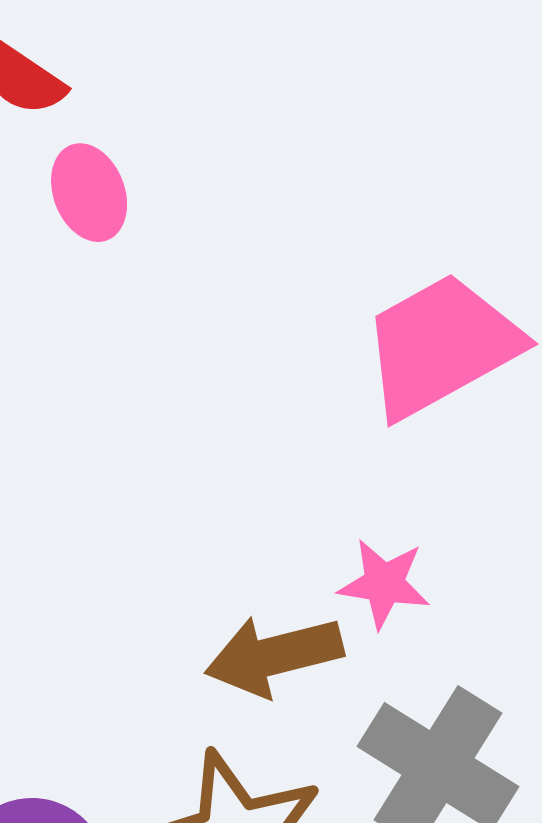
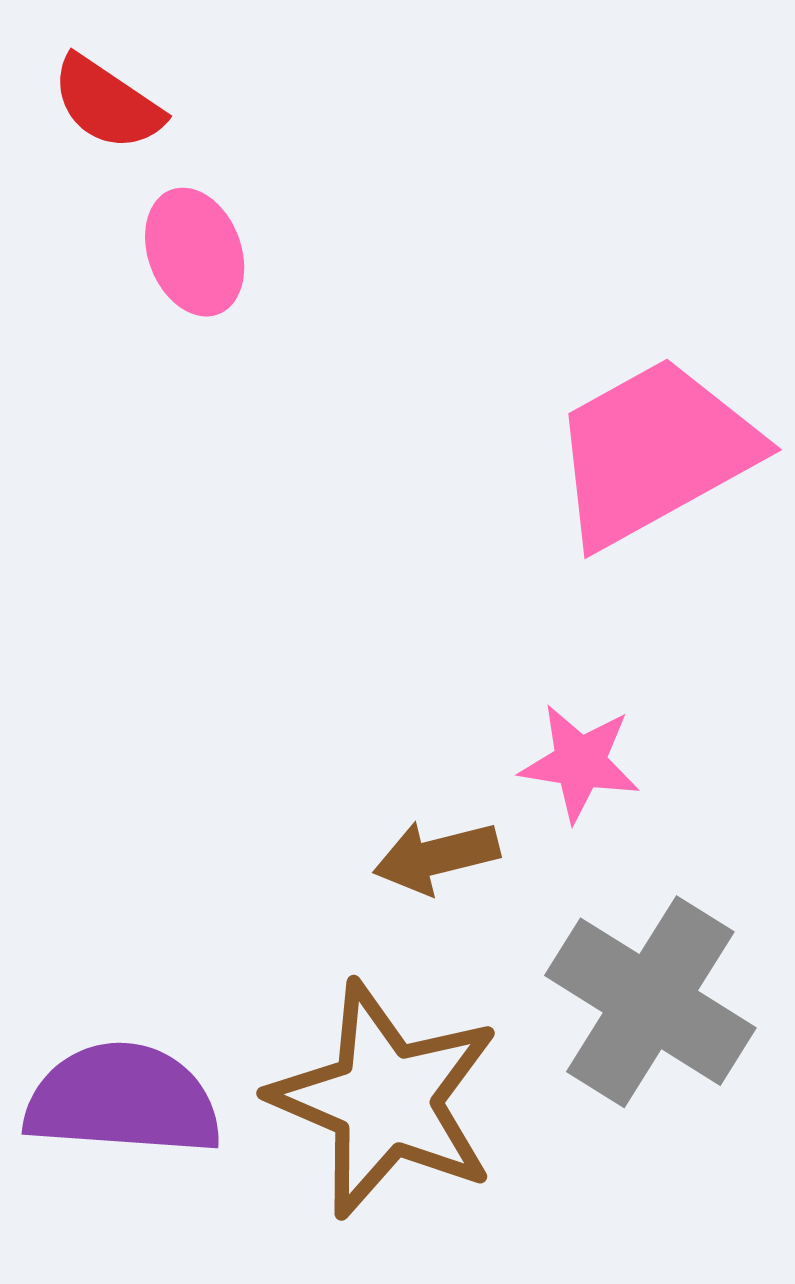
brown arrow: (274, 656) -> (436, 857), size x0.7

